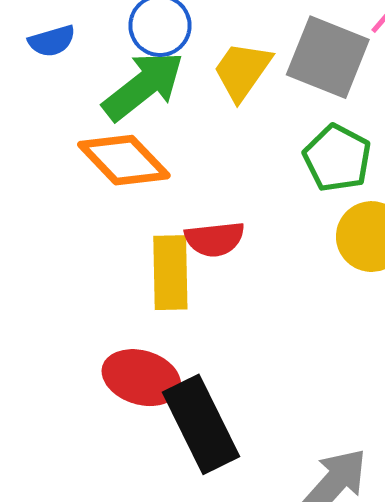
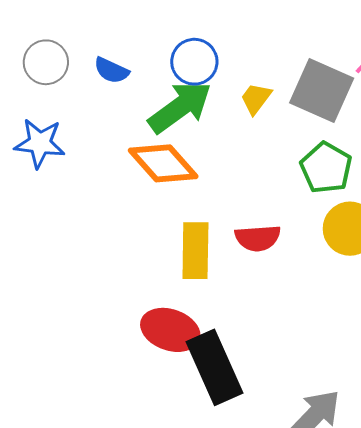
blue semicircle: (52, 41) -> (111, 70), turned 39
yellow trapezoid: (242, 71) -> (256, 98), size x0.7
red semicircle: (215, 239) -> (258, 238), moved

